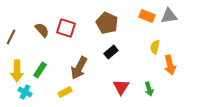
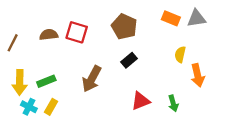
brown semicircle: (42, 30) -> (49, 35), turned -56
green rectangle: (40, 70) -> (46, 81), turned 35
red triangle: (121, 87) -> (141, 101), turned 36
yellow rectangle: (65, 92) -> (51, 107), moved, turned -32

